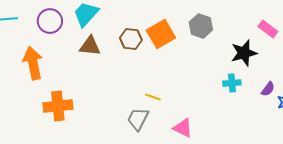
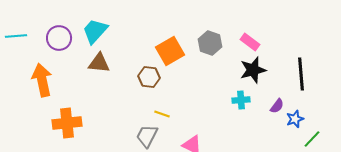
pink rectangle: (268, 29) -> (250, 42), moved
brown hexagon: (131, 39) -> (149, 77), moved

